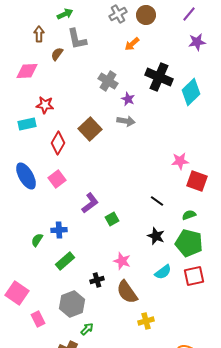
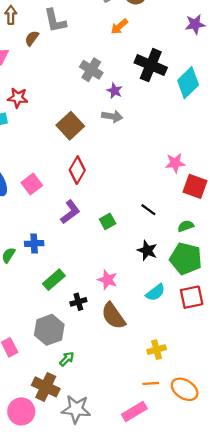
red diamond: (58, 143) -> (77, 170), moved
green square: (112, 219) -> (108, 221), moved
green rectangle: (65, 261) -> (54, 280), moved
yellow cross: (146, 321) -> (157, 350), moved

